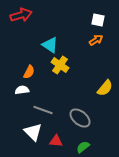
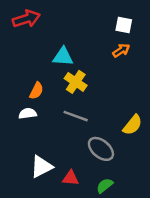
cyan triangle: (50, 45) -> (63, 57), turned -30
yellow semicircle: (105, 88) -> (133, 125), moved
gray line: (43, 110) -> (76, 116), moved
white triangle: (33, 132) -> (42, 167), turned 48

